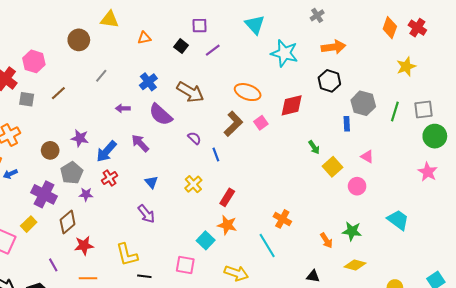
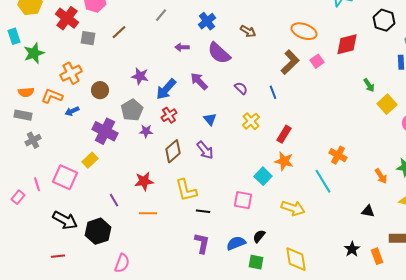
brown arrow: (190, 92) -> (248, 31), size x0.6
purple semicircle: (194, 138) -> (241, 88), moved
brown circle: (50, 150) -> (100, 90), moved
brown diamond: (68, 222) -> (173, 151), moved

